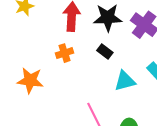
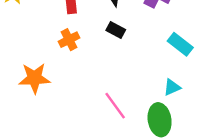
cyan triangle: (125, 81) -> (172, 87), moved, size x0.7

